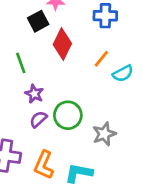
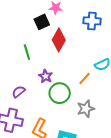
orange line: (101, 59) -> (84, 79), moved
purple star: (34, 94) -> (46, 76), moved
purple semicircle: (38, 119) -> (19, 92), moved

